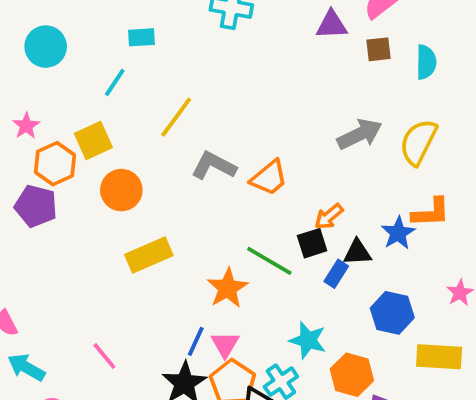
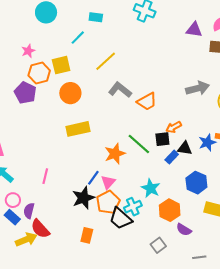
pink line: (104, 356) -> (45, 176), turned 42

